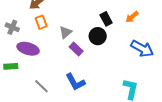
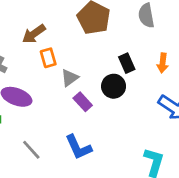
orange arrow: (132, 17) -> (163, 63), turned -48
orange rectangle: (41, 22) -> (48, 58), moved

